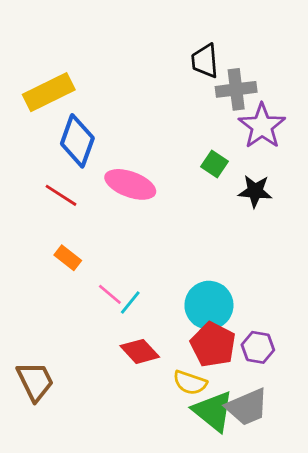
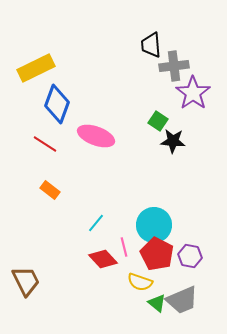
black star: (255, 191) -> (173, 141), moved
pink line: (110, 294) -> (124, 247), moved, turned 36
green triangle: (213, 411) -> (157, 303), size x0.6

